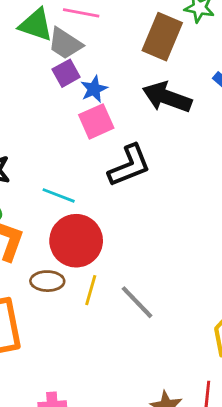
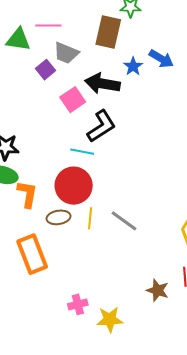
gray trapezoid: (65, 44) -> (66, 53), moved
blue star: (94, 89) -> (133, 66), moved
black arrow: (167, 97) -> (102, 84), moved
cyan line: (59, 195) -> (82, 152), moved

